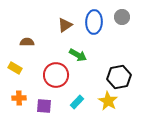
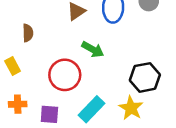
brown semicircle: (27, 42) -> (28, 33), turned 88
yellow rectangle: (15, 68) -> (13, 66), turned 32
cyan rectangle: (77, 102) -> (91, 109), size x1.5

